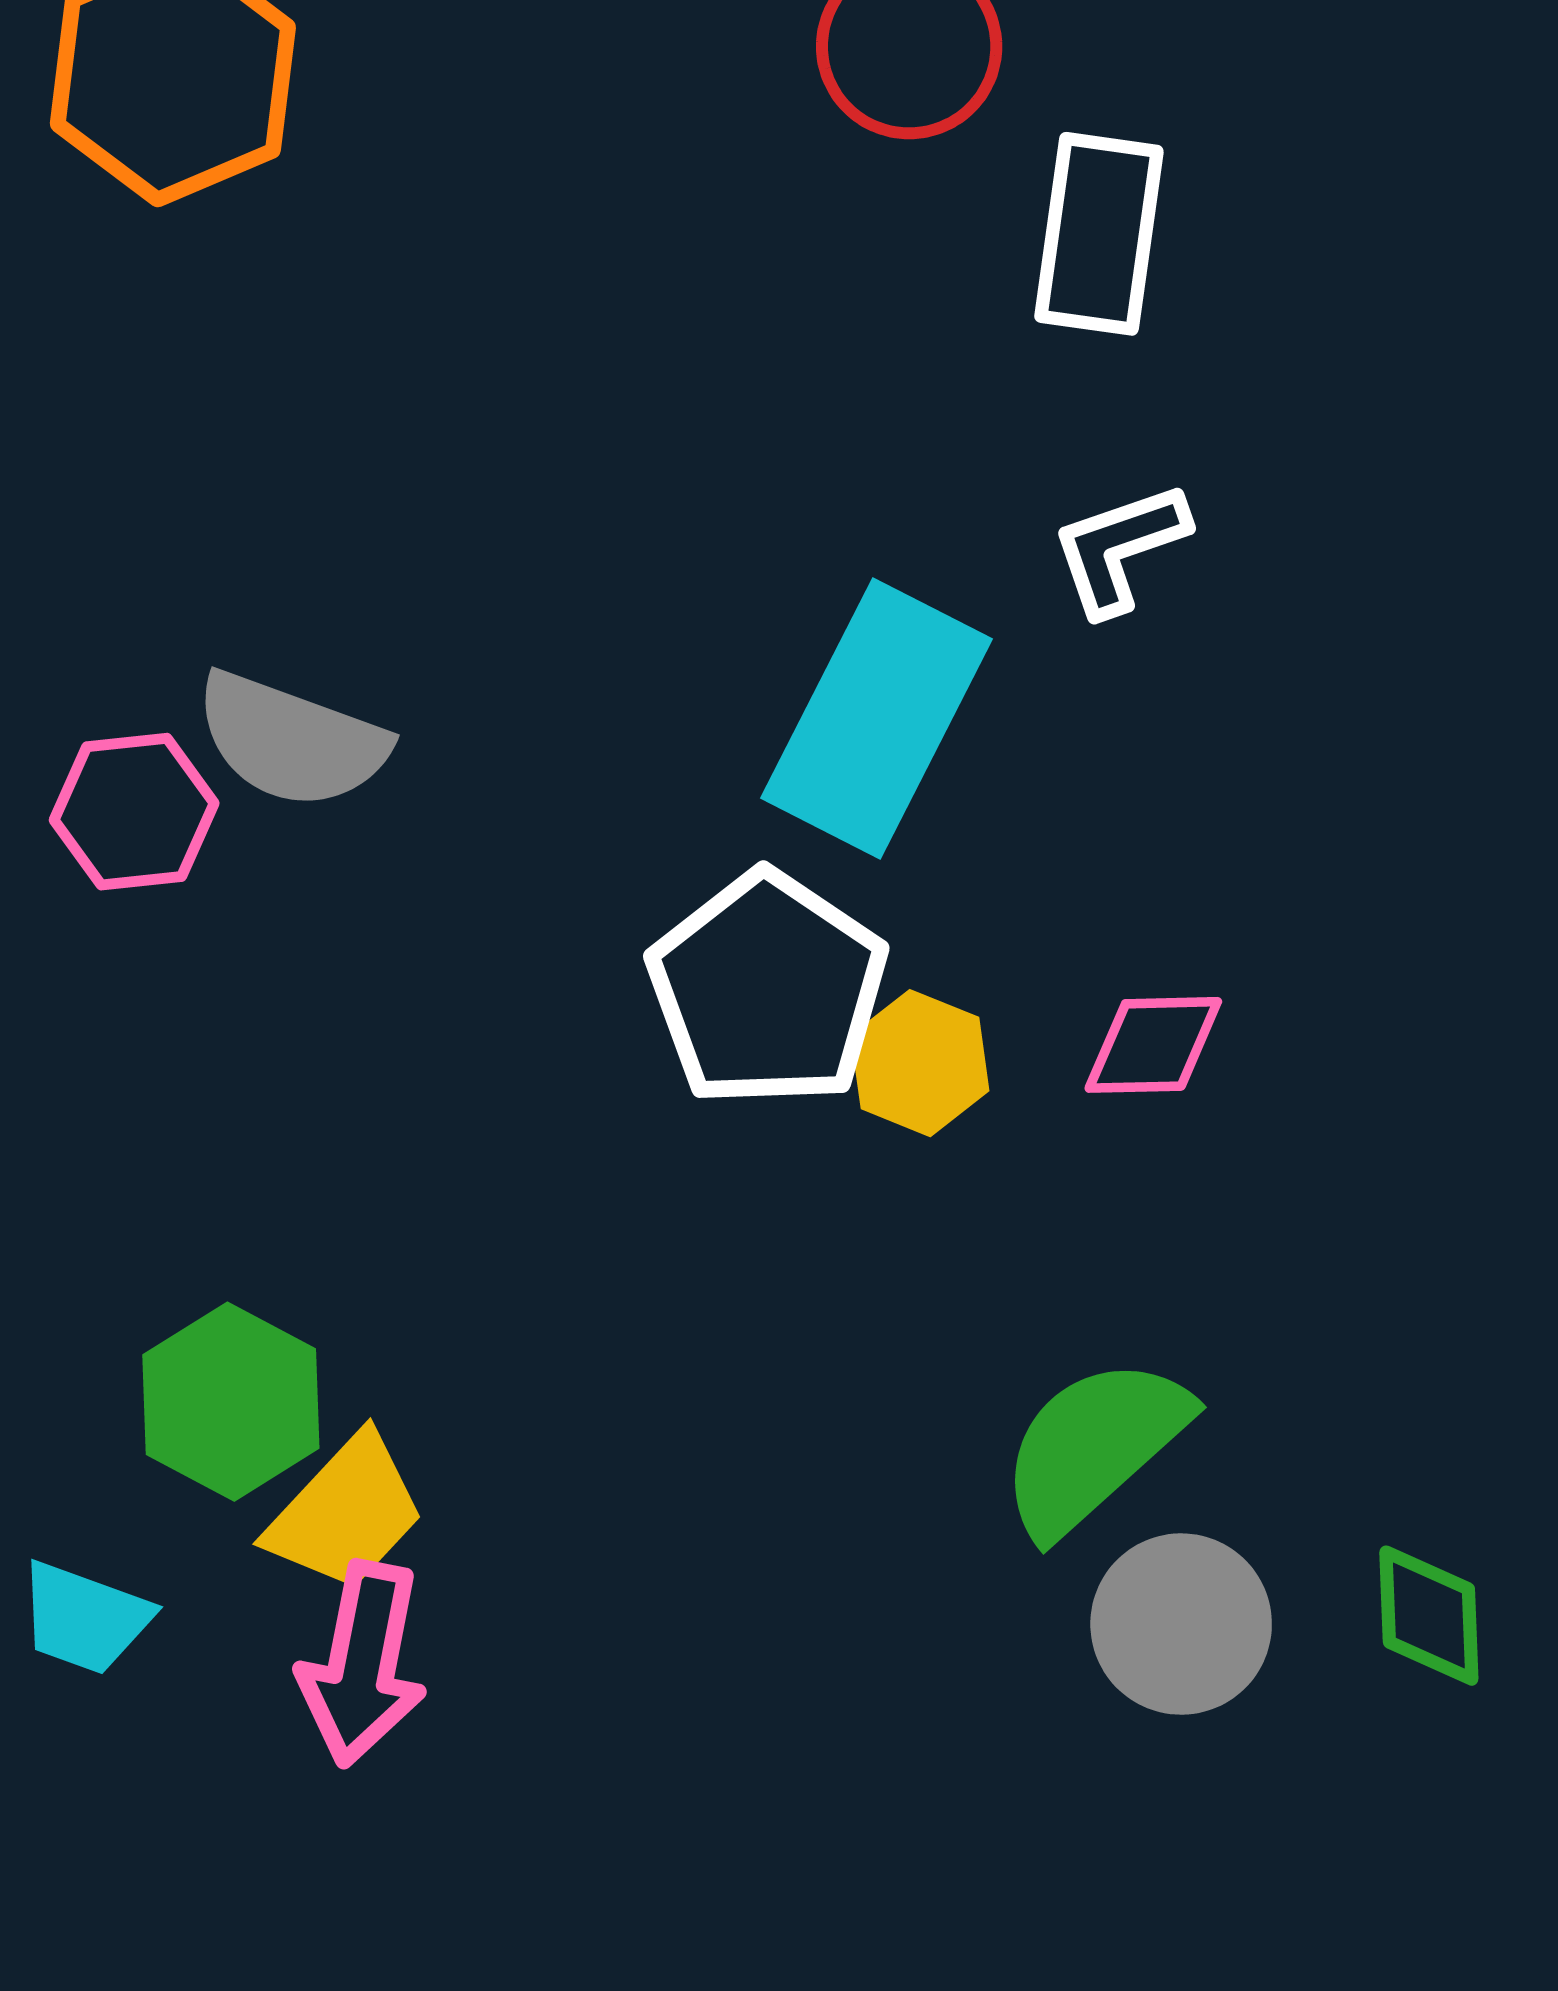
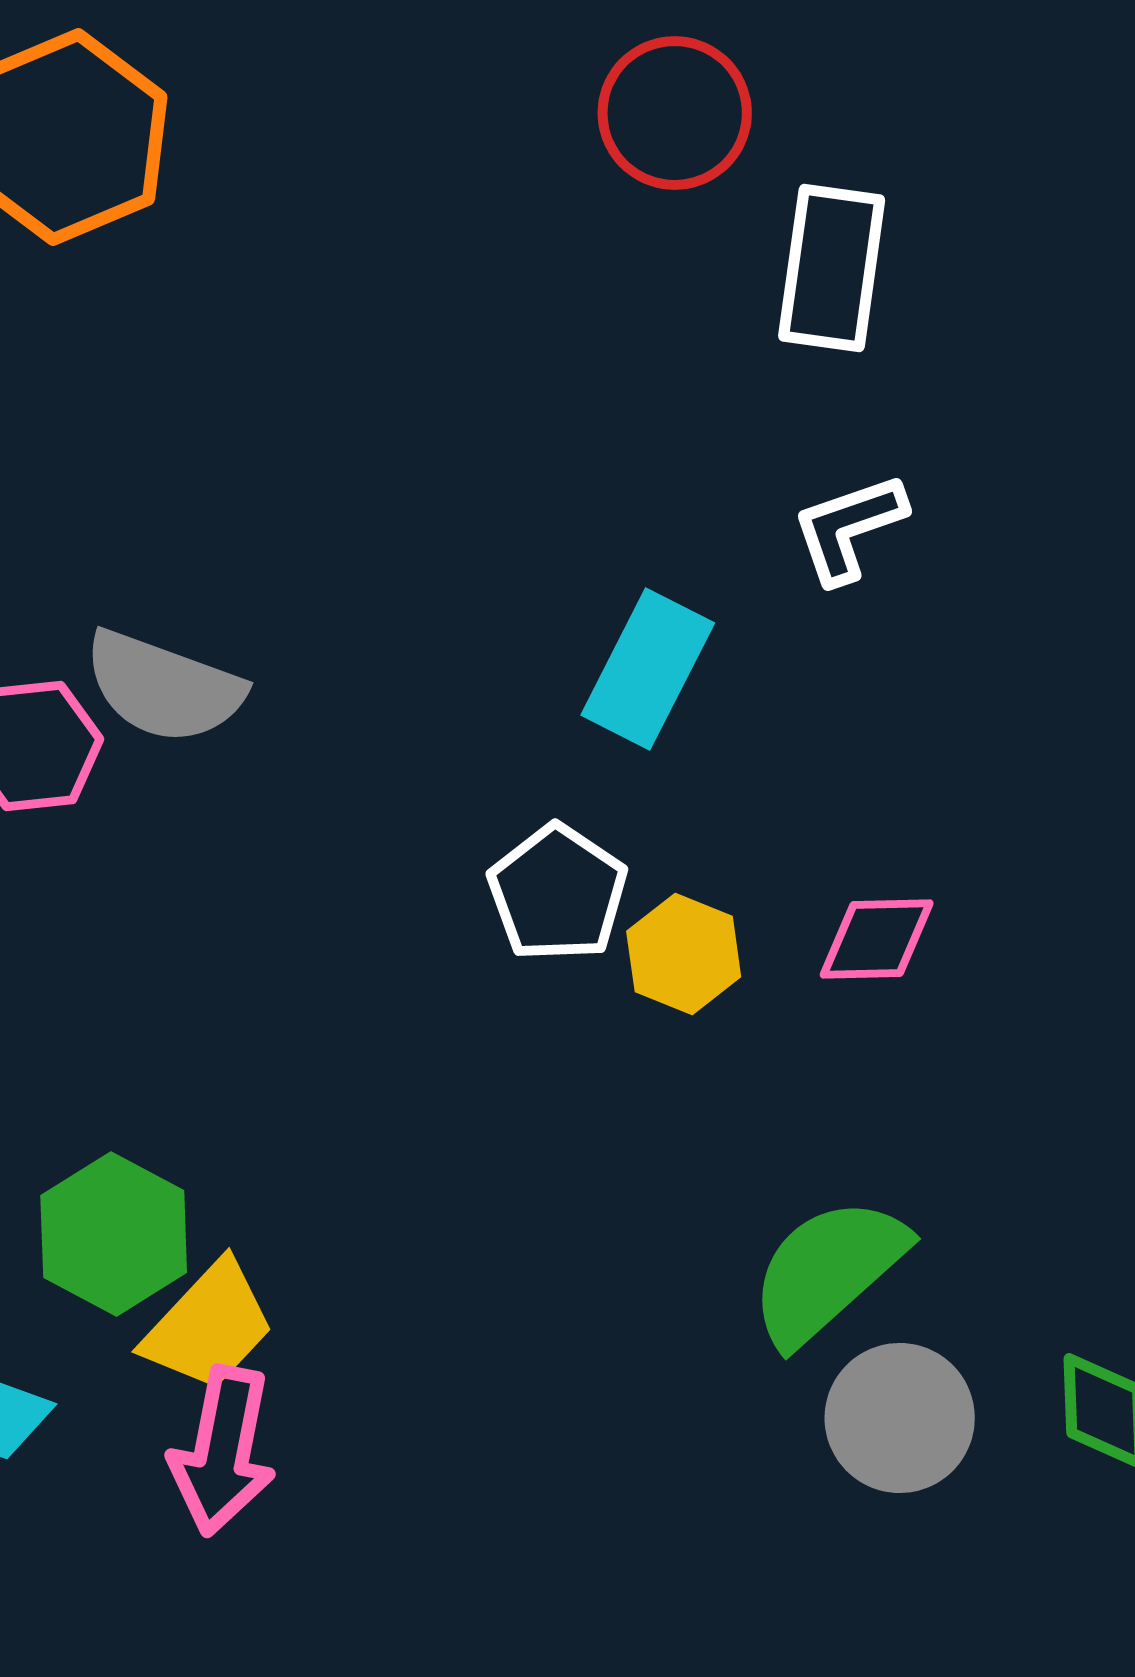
cyan rectangle: (876, 719) -> (648, 669), size x0.7
white pentagon: (768, 989) -> (558, 893), size x0.7

